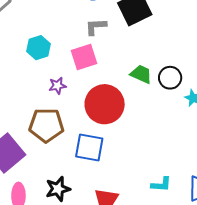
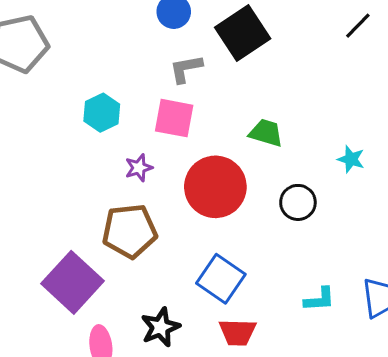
pink square: (84, 57) -> (174, 118), turned 36
black circle: (170, 78) -> (298, 202), moved
blue square: (89, 147) -> (221, 279), moved, turned 32

